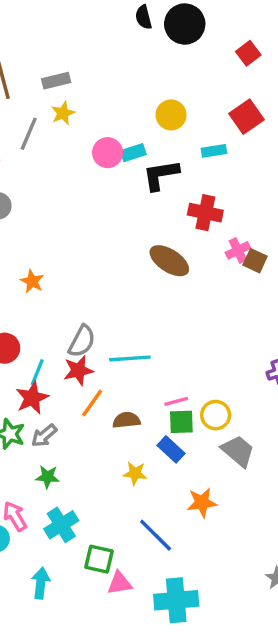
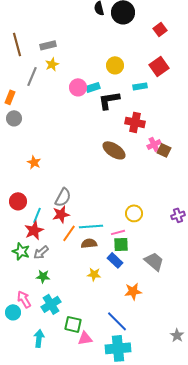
cyan line: (130, 358) -> (91, 226), moved
yellow circle: (216, 415) -> (134, 213), moved
blue line: (156, 535) -> (117, 321), moved

